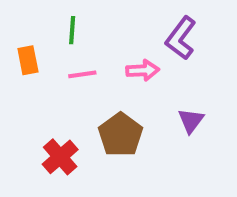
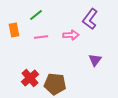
green line: (72, 30) -> (36, 15), turned 48
brown pentagon: (121, 135) -> (55, 84), moved, turned -30

